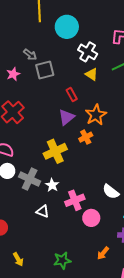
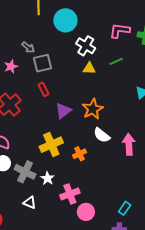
yellow triangle: (92, 74) -> (89, 68), turned -32
red rectangle: (72, 95) -> (44, 89), moved
orange cross: (86, 137) -> (79, 154), moved
white semicircle: (111, 192) -> (102, 135), moved
white triangle: (43, 211) -> (30, 202), moved

